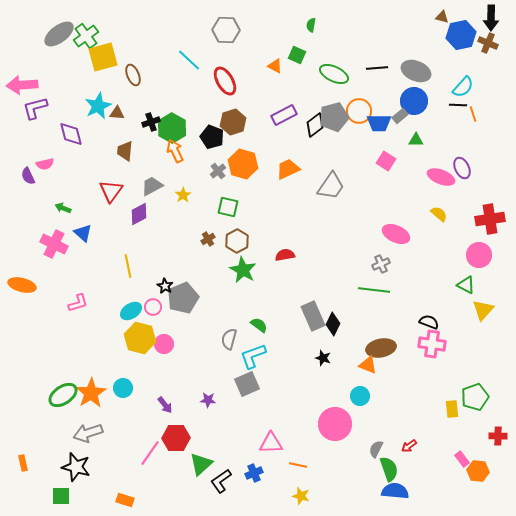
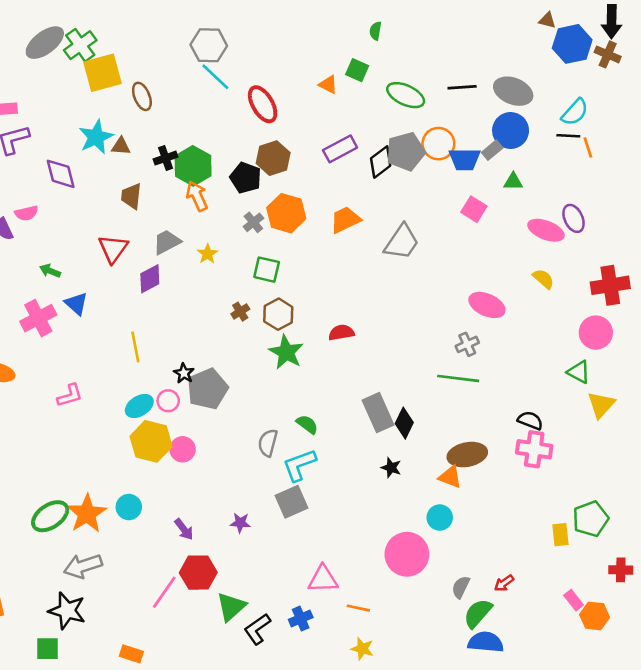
gray hexagon: (226, 30) -> (209, 45), moved
pink cross: (54, 244) -> (38, 318), turned 36
green semicircle: (389, 469) -> (478, 613), turned -120

